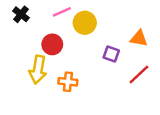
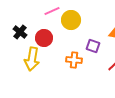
black cross: (21, 14) -> (20, 32), moved
orange cross: (68, 82) -> (74, 60), moved

